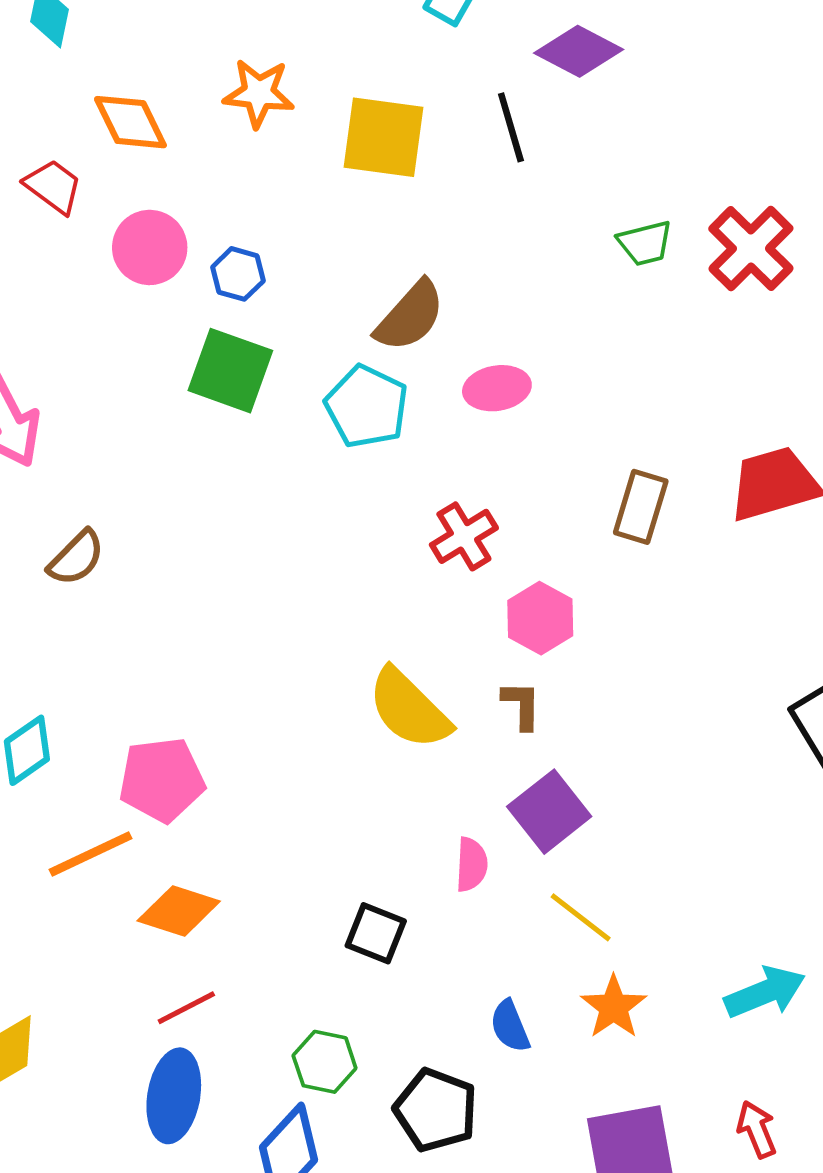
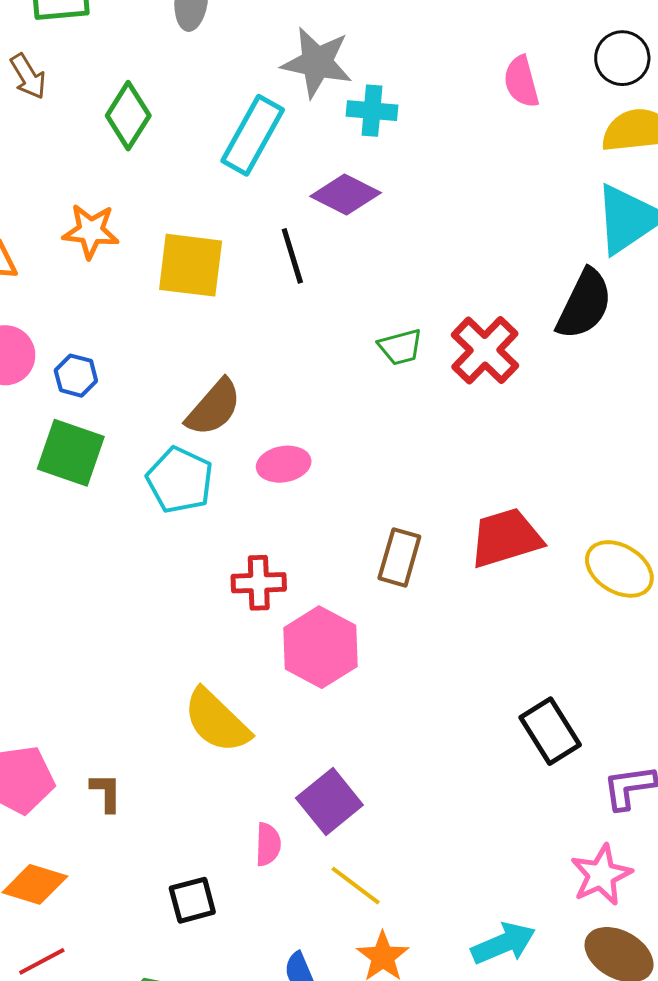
red cross: (464, 536) -> (259, 583), turned 30
pink hexagon: (540, 618) -> (320, 647), size x1.4
brown L-shape: (522, 705) -> (106, 792), moved
black square: (376, 933) -> (192, 900), turned -36

